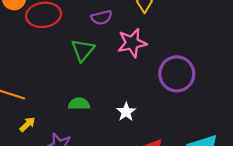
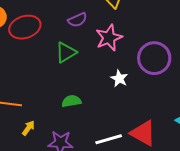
green triangle: (83, 50) -> (66, 52), turned 30
white star: (126, 112) -> (119, 78), moved

